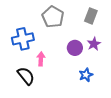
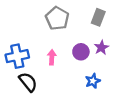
blue cross: (23, 39) -> (17, 56), moved
pink arrow: (41, 59) -> (52, 57), moved

